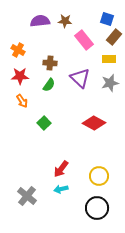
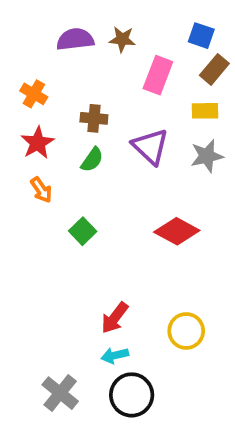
pink rectangle: (84, 40) -> (158, 75), turned 60
red star: (20, 76) -> (38, 143), turned -30
gray cross: (27, 196) -> (60, 393), moved
black circle: (97, 208) -> (132, 395), moved

